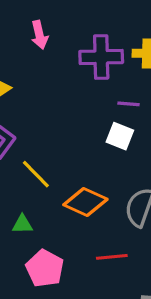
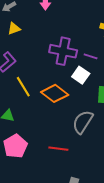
purple cross: (101, 57) -> (63, 51), moved
orange diamond: (85, 202) -> (55, 93), moved

